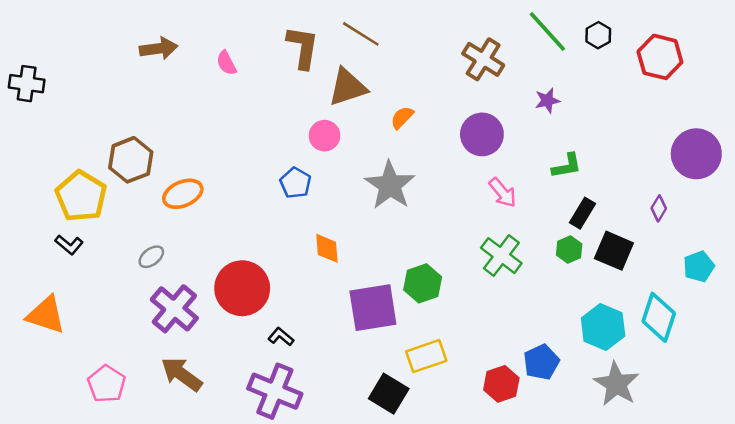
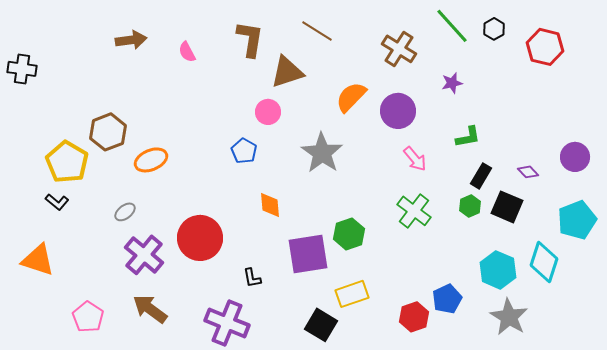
brown line: (361, 34) -> (317, 31), moved
orange semicircle: (402, 117) -> (351, 97), moved, size x1.6
purple circle: (696, 154) -> (575, 157), moved, size x0.7
purple diamond: (659, 208) -> (528, 172), moved, turned -75
cyan pentagon: (699, 266) -> (577, 220), size x1.5
black L-shape: (281, 337) -> (252, 278), moved, turned -140

